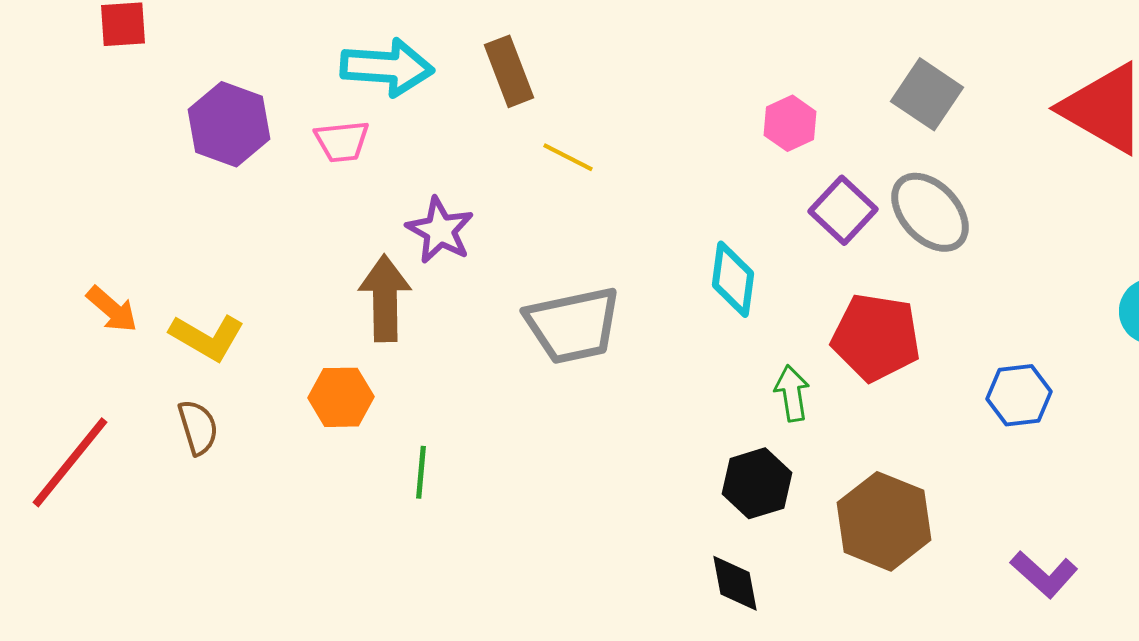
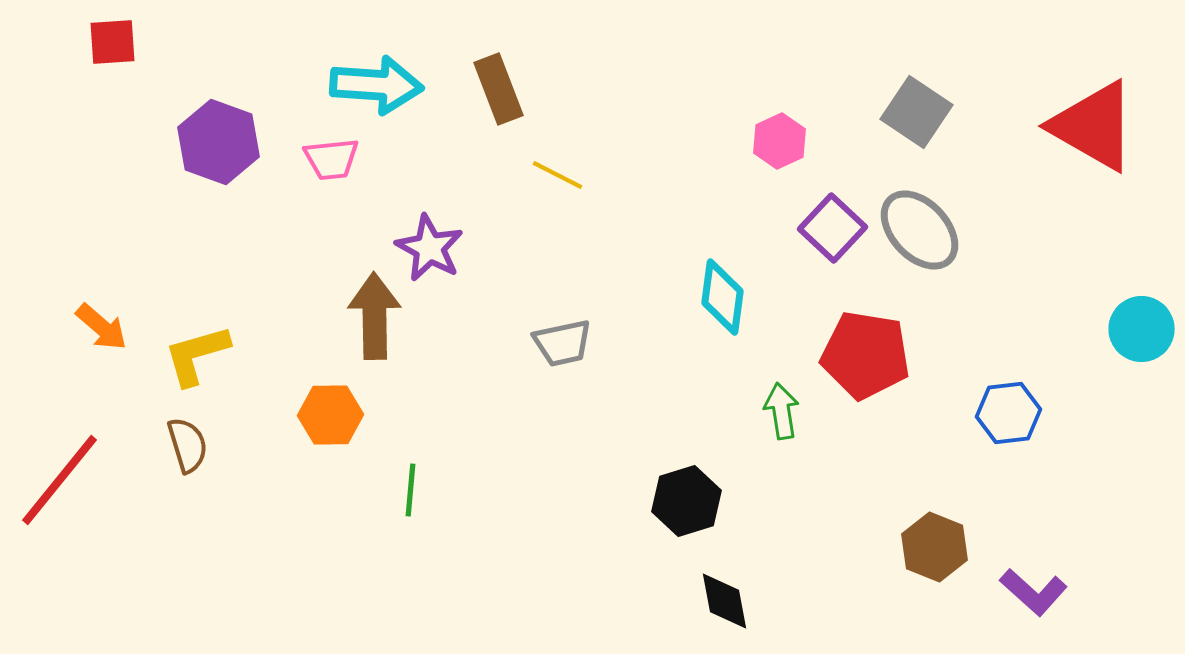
gray trapezoid: (573, 325) -> (562, 343), size x0.6
yellow L-shape: (207, 337) -> (196, 355), turned 134
black hexagon: (757, 483) -> (686, 501), moved
brown hexagon: (884, 521) -> (934, 547), moved, size x0.7

